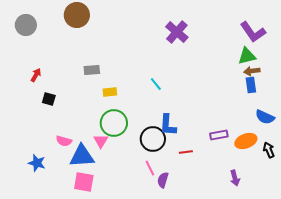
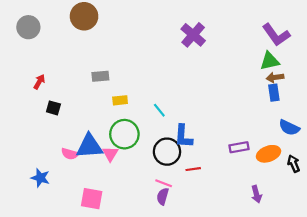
cyan line: (156, 84) -> (159, 110), moved
red line: (186, 152) -> (193, 169), moved
blue triangle: (82, 156) -> (89, 146), moved
pink line: (150, 168) -> (164, 183), turned -42
purple semicircle: (163, 180) -> (163, 196), moved

